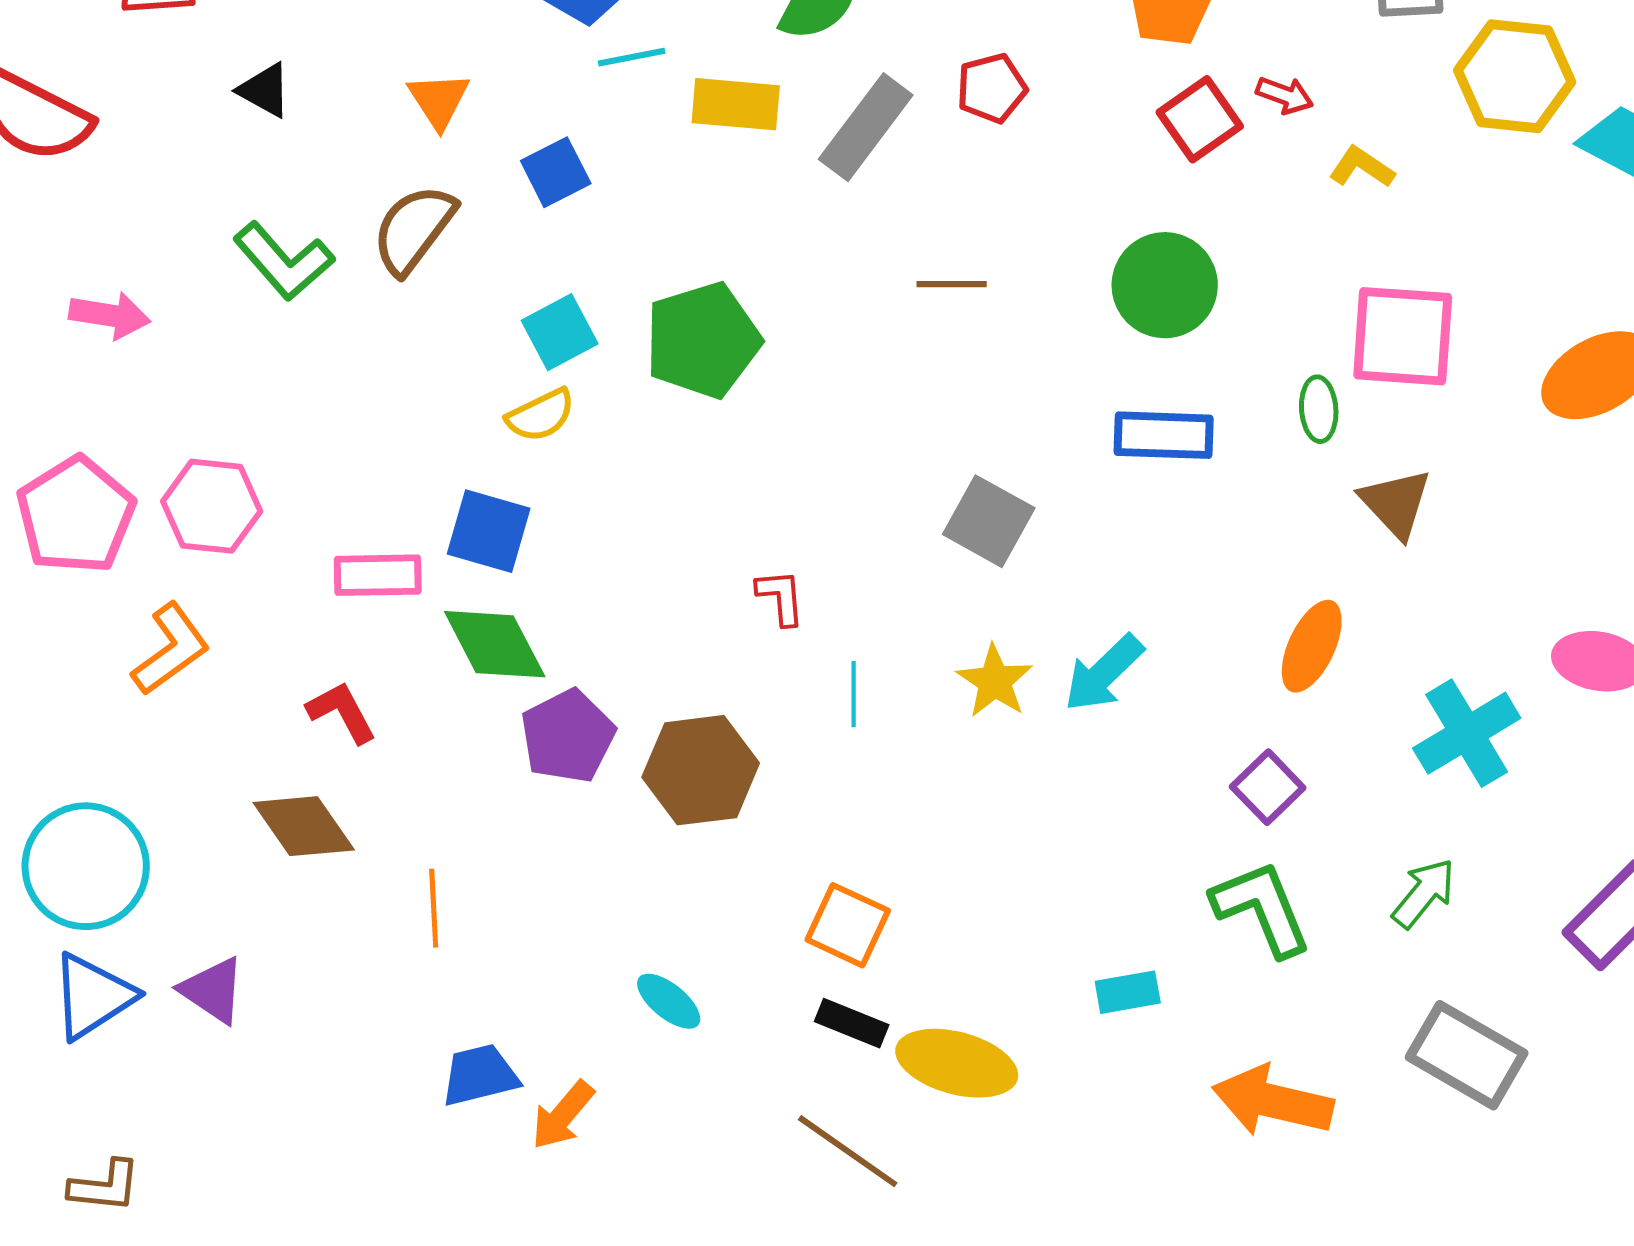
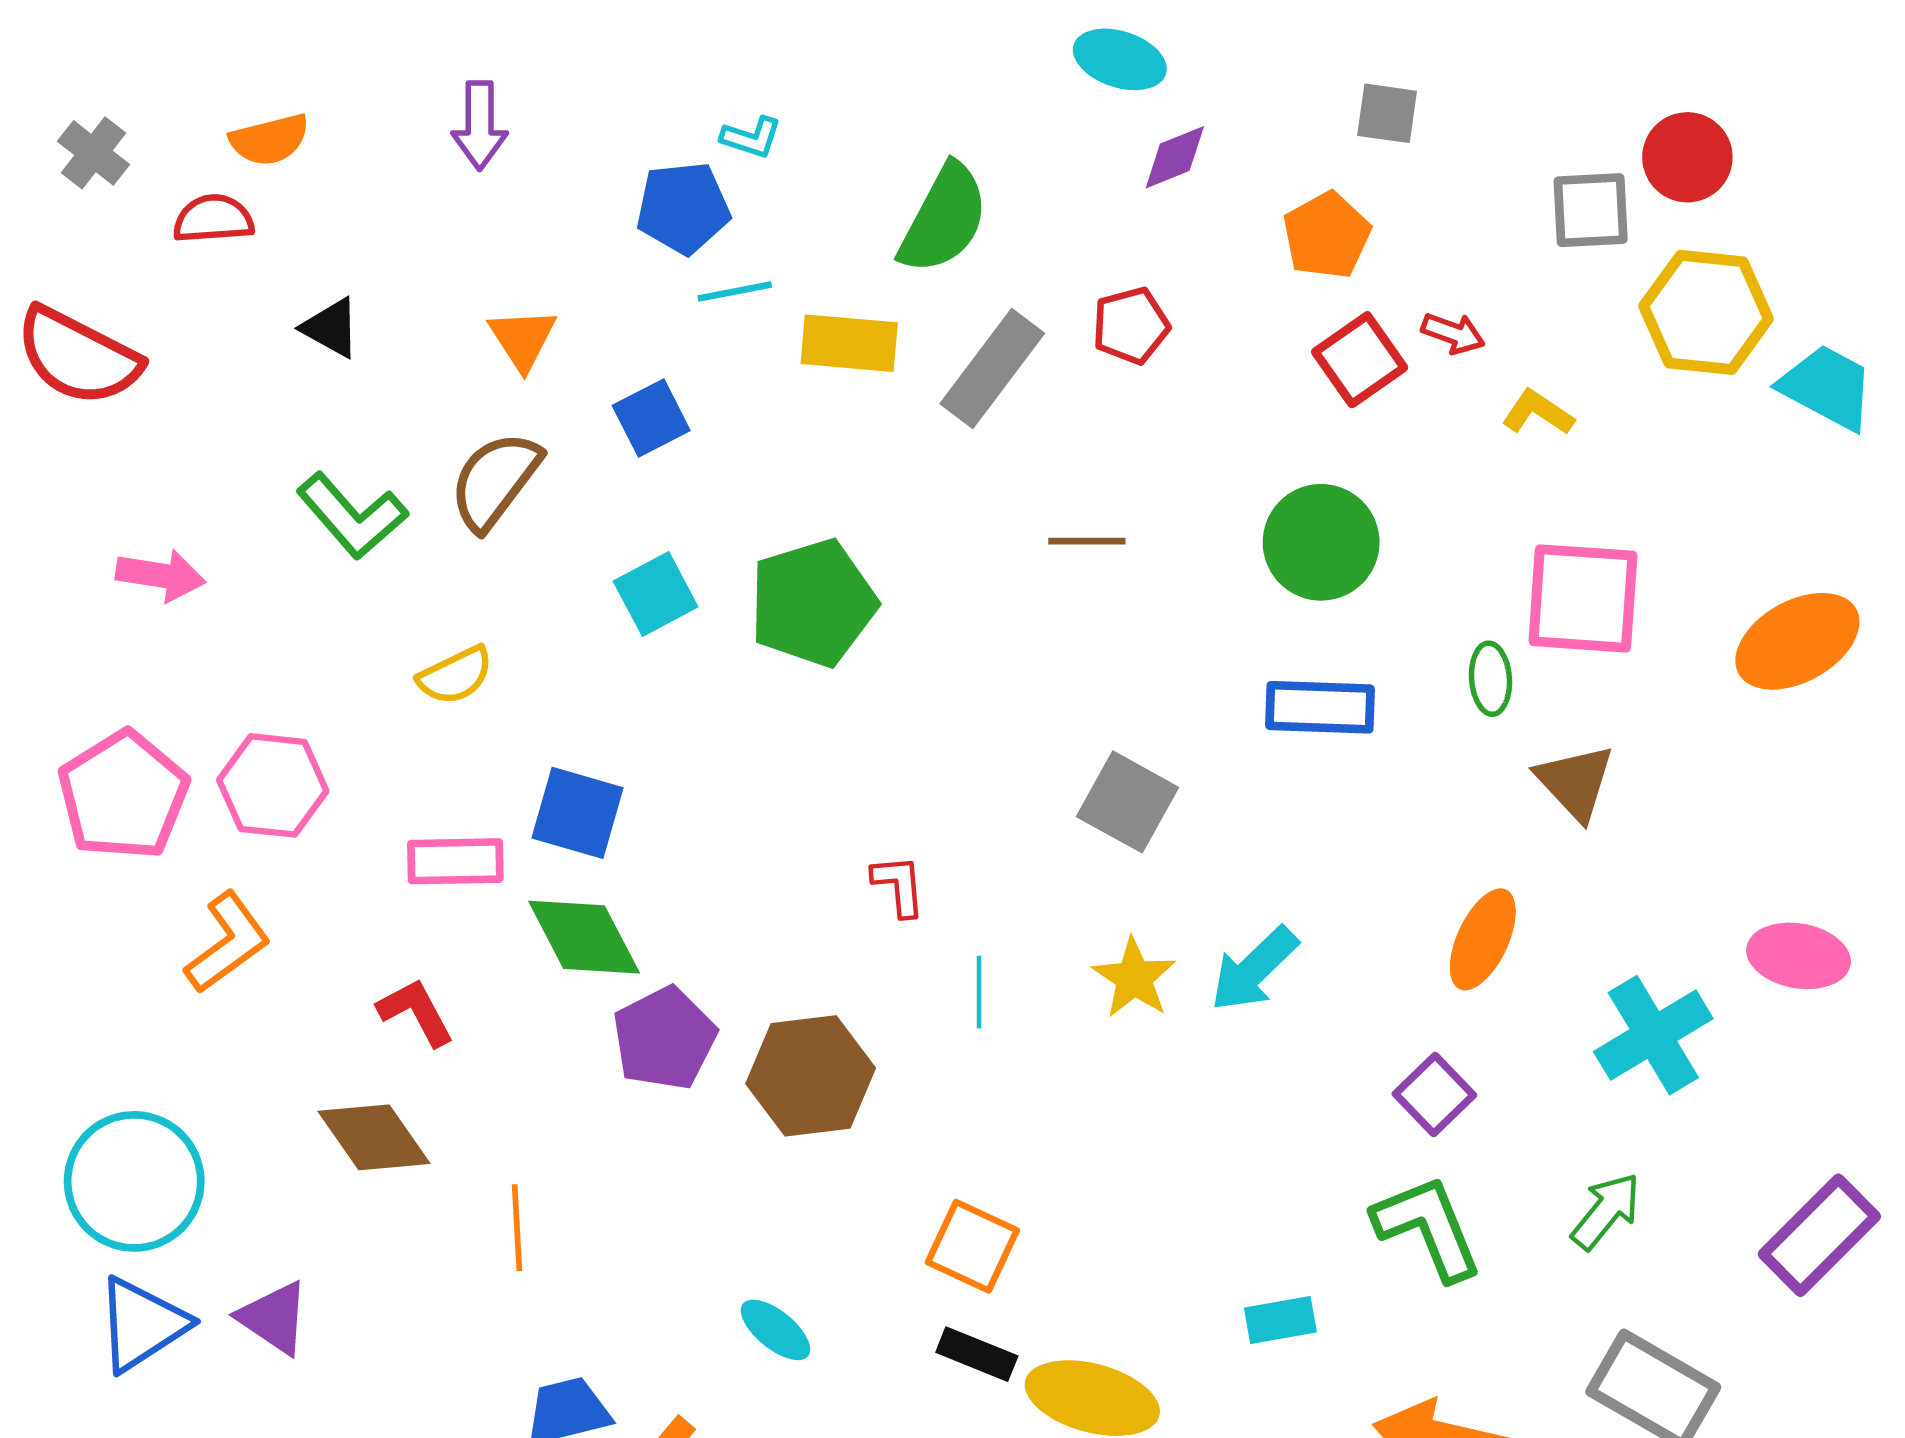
yellow semicircle: (541, 415) -> (455, 675), moved

